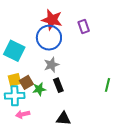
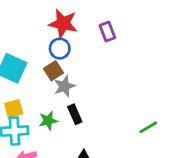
blue circle: (49, 38) -> (60, 49), size x0.6
brown square: (26, 82) -> (54, 71), moved
green line: (107, 85) -> (148, 127), moved, turned 48

